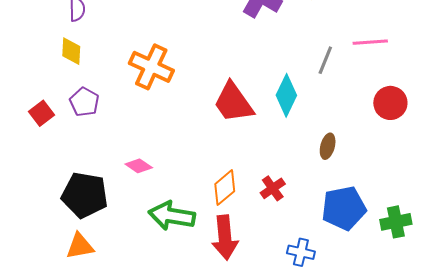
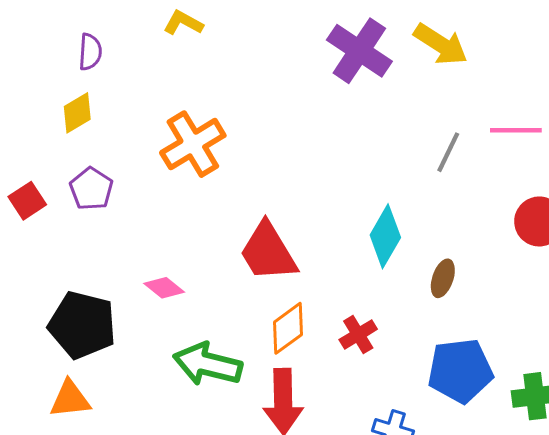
yellow diamond: (71, 51) -> (77, 113), turned 52
orange cross: (151, 67) -> (193, 144), turned 30
cyan diamond: (286, 95) -> (385, 236), moved
red trapezoid: (233, 103) -> (268, 252), moved

